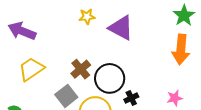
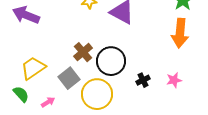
yellow trapezoid: (31, 69) -> (33, 68), moved
black cross: (131, 98) -> (143, 80), moved

